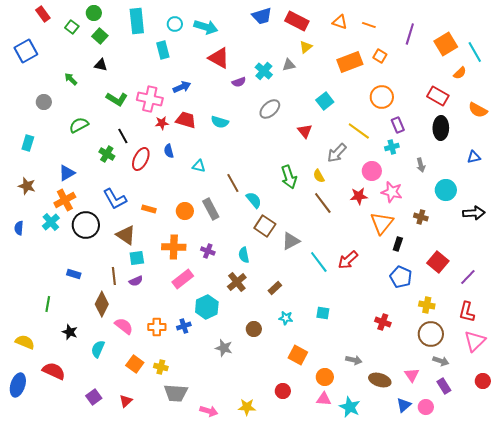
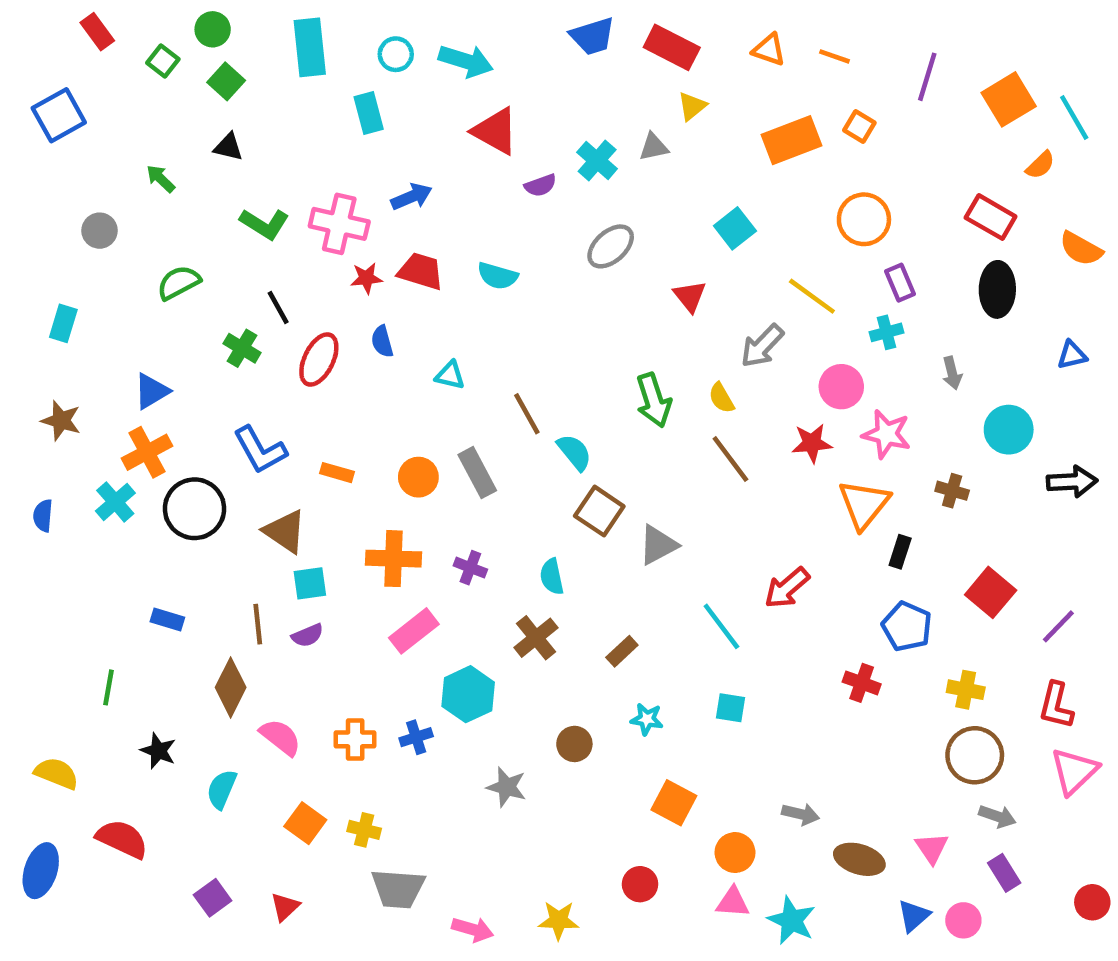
cyan line: (319, 262) -> (721, 626), moved
red cross: (383, 322) -> (862, 683), moved
red circle: (483, 381) -> (1092, 902), moved

